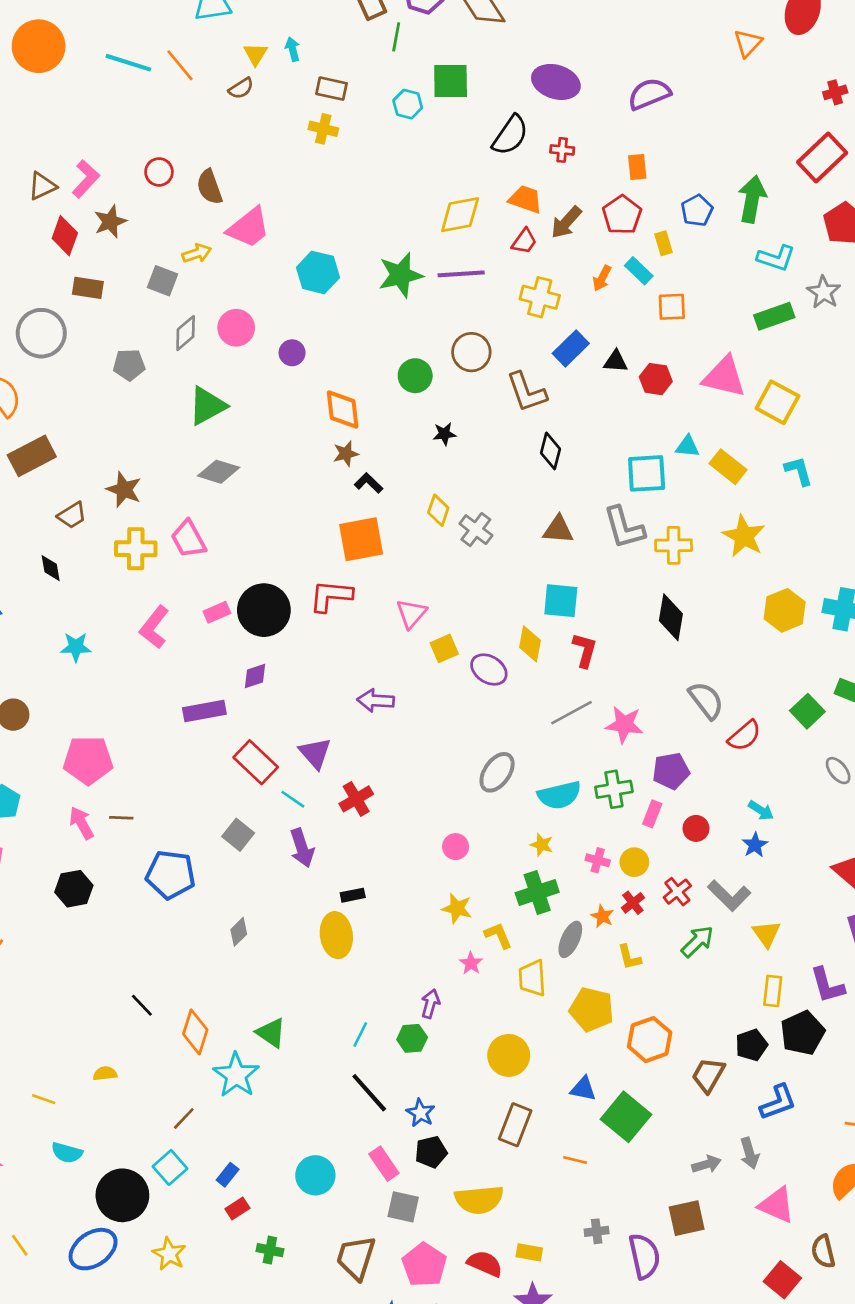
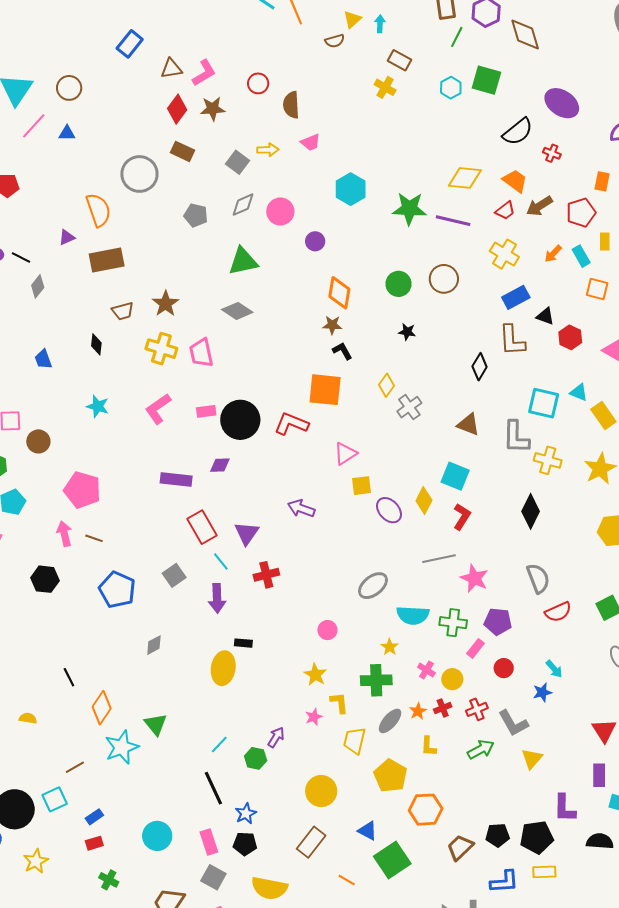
pink trapezoid: (249, 228) -> (311, 142), size x0.6
brown L-shape: (527, 392) -> (512, 340), moved
yellow rectangle: (773, 991) -> (544, 872), moved, turned 65

